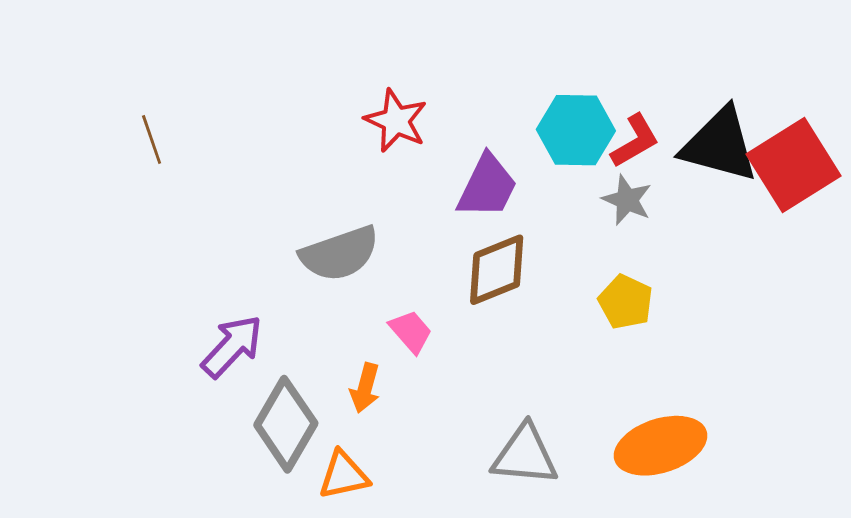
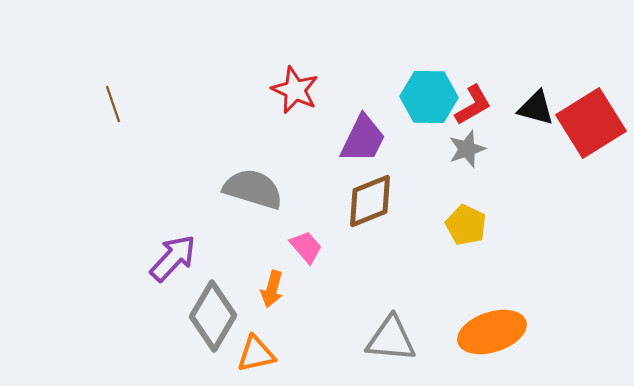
black triangle: (720, 145) -> (536, 108), size x0.6
gray star: (627, 200) -> (467, 149), turned 30
gray semicircle: (340, 254) -> (253, 189), turned -144

